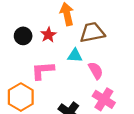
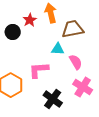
red star: (48, 35) -> (30, 20), moved
pink L-shape: (43, 71) -> (39, 70), moved

